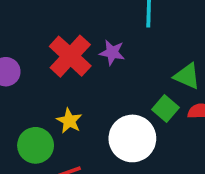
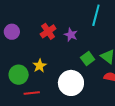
red cross: (70, 56) -> (48, 31), size x0.7
green square: (165, 108) -> (88, 59), moved

